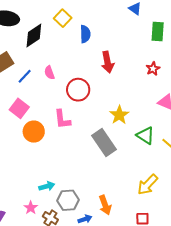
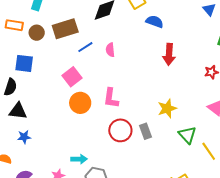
blue semicircle: (85, 34) -> (155, 22), turned -84
red circle: (78, 90) -> (120, 130), moved
gray rectangle: (104, 142) -> (145, 131), size x0.6

